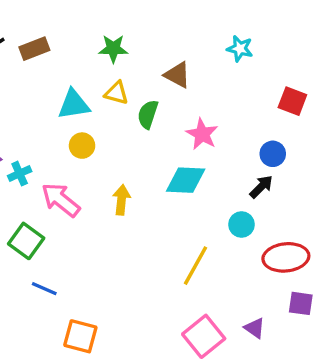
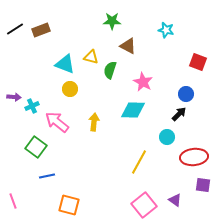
green star: (113, 49) -> (112, 21), moved
cyan triangle: (74, 104) -> (65, 64), turned 30
blue line: (44, 289) -> (47, 176), turned -35

